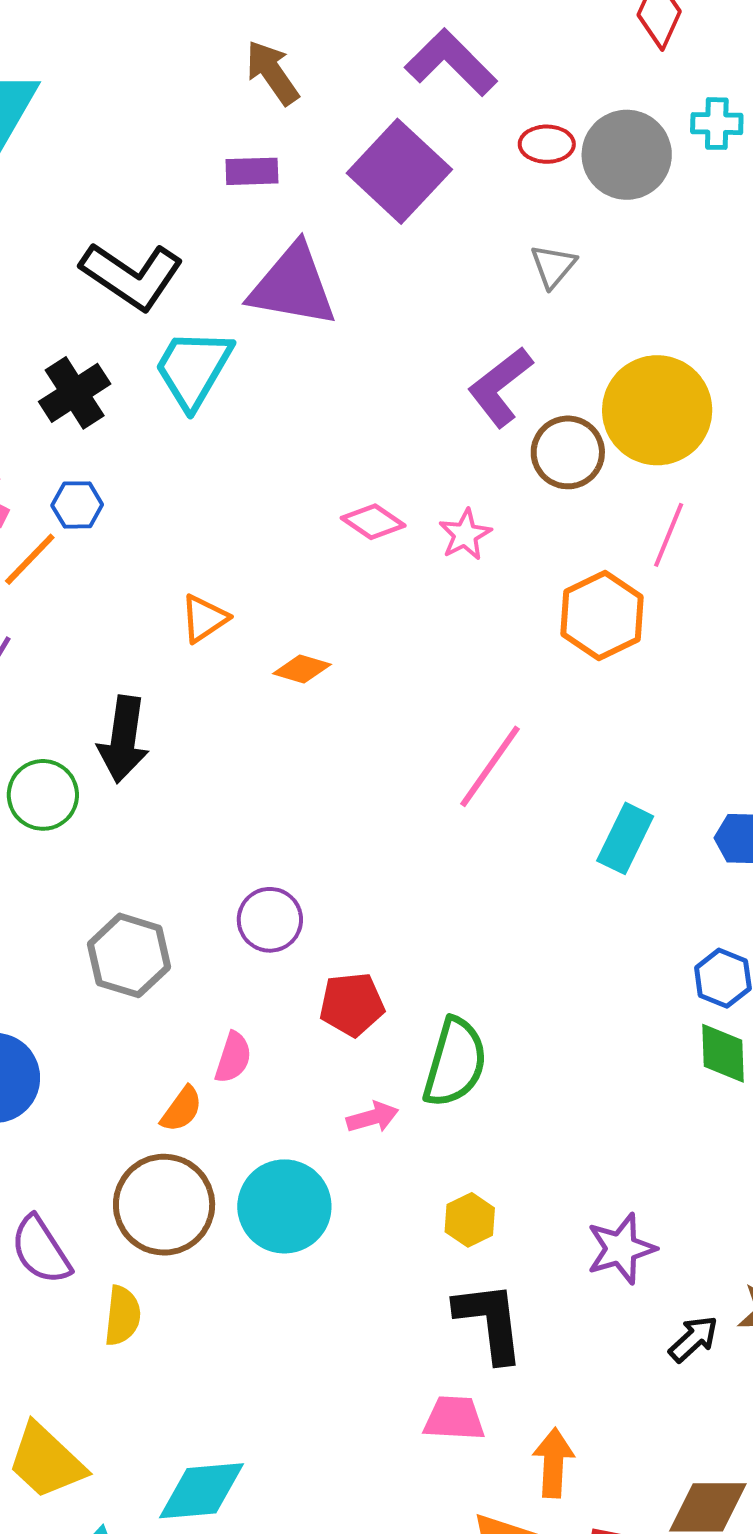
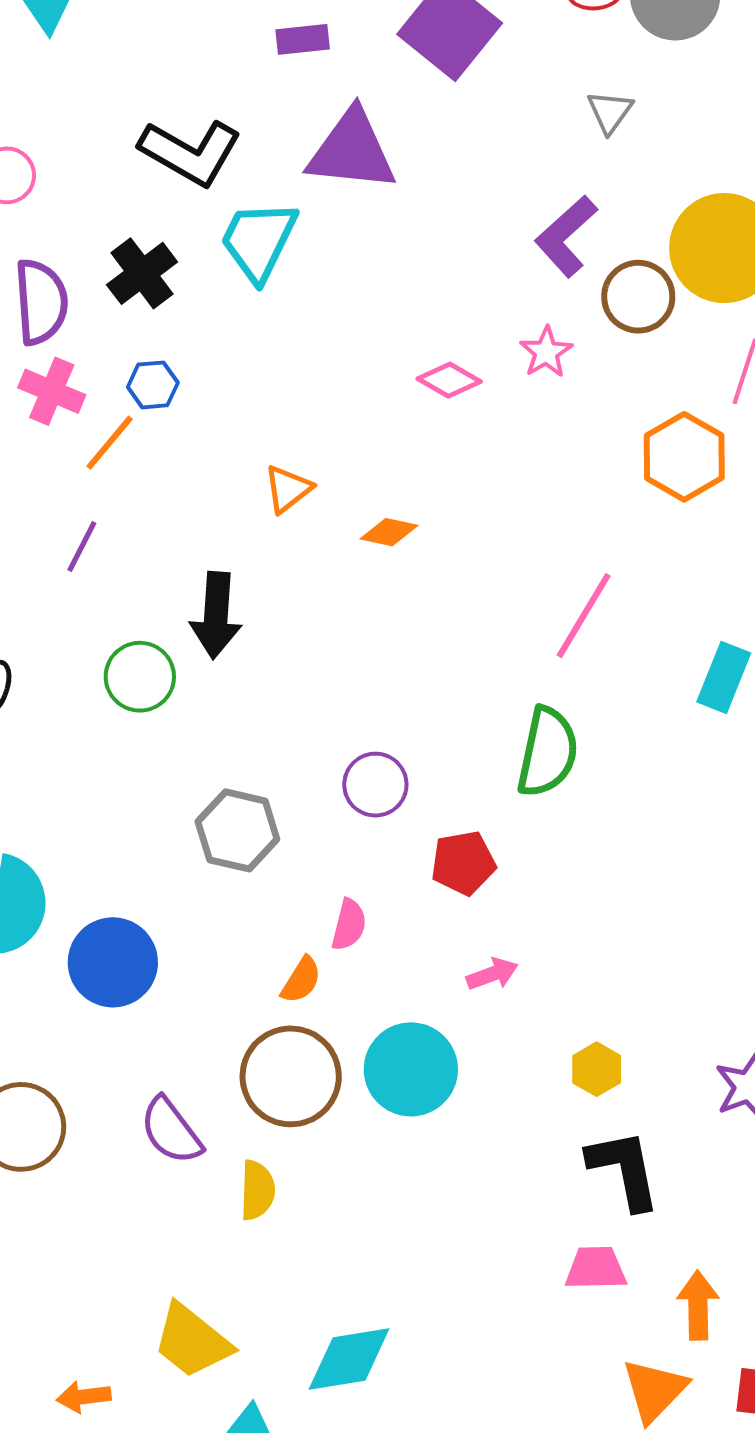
pink star: (465, 535) -> (546, 352), moved
green semicircle: (455, 1063) -> (548, 752), moved

